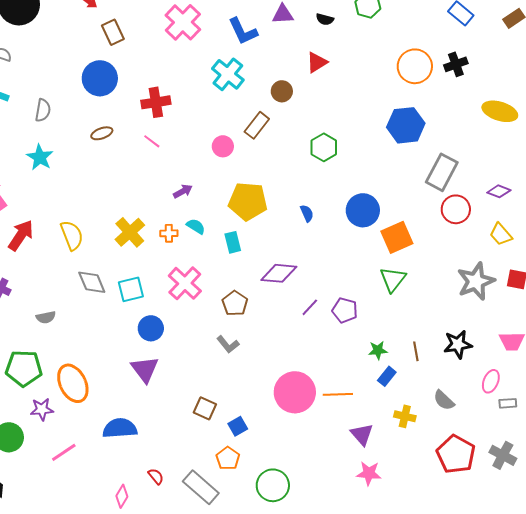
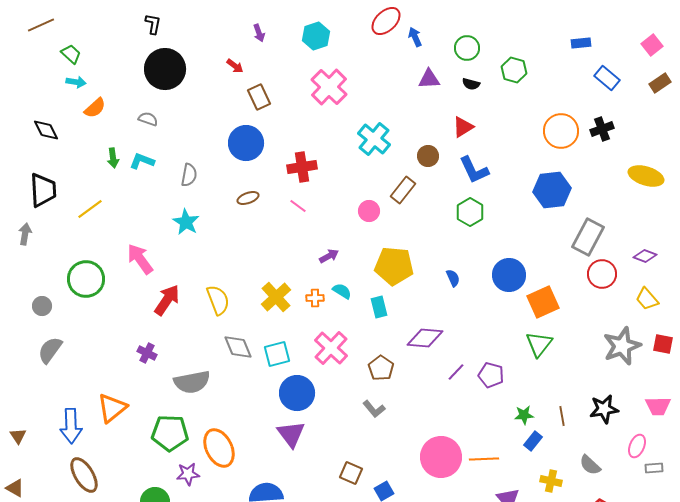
blue L-shape: (243, 31) -> (474, 170), moved
gray semicircle: (46, 317) -> (192, 382), size x1.8
blue circle: (151, 328) -> (297, 393), size x1.4

